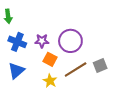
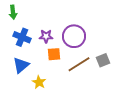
orange square: (50, 59) -> (54, 54), turned -32
yellow star: (50, 81) -> (39, 82), moved

